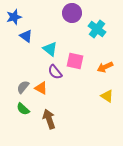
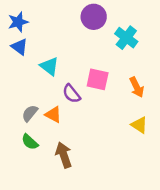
blue triangle: (26, 36) -> (19, 47), moved
cyan triangle: (50, 49) -> (49, 66), moved
orange arrow: (105, 67) -> (137, 87), turned -91

